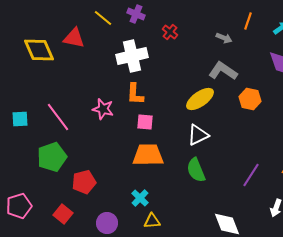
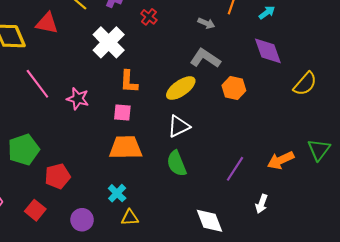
white cross: (132, 56) -> (109, 42), turned -32
orange L-shape: (135, 94) -> (129, 82), moved
pink line: (58, 117) -> (37, 84), moved

